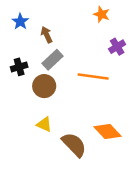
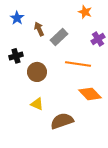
gray rectangle: (53, 60) -> (59, 37), moved
orange diamond: (108, 131) -> (90, 94), moved
brown semicircle: (74, 145) -> (62, 121), turned -65

